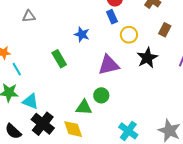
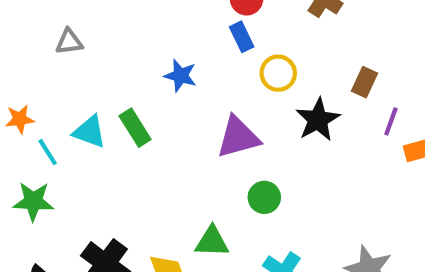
brown rectangle: (165, 30) -> (364, 82), moved
green circle: (101, 95) -> (264, 197), moved
cyan triangle: (31, 101) -> (90, 132), moved
green triangle: (84, 107) -> (212, 242), moved

